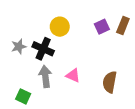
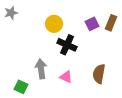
gray star: (19, 47) -> (11, 13), moved
black cross: (43, 49) -> (67, 45), moved
pink triangle: (73, 75) -> (66, 77), moved

